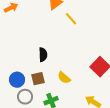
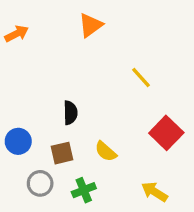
yellow line: (71, 19) -> (141, 77), moved
blue circle: (17, 80) -> (18, 141), moved

